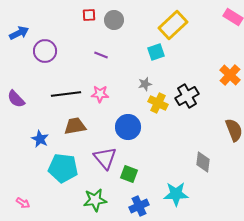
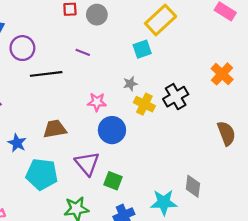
black line: (66, 94) -> (46, 74), moved
pink star: (100, 94) -> (97, 102), moved
gray diamond: (203, 162) -> (193, 186), moved

